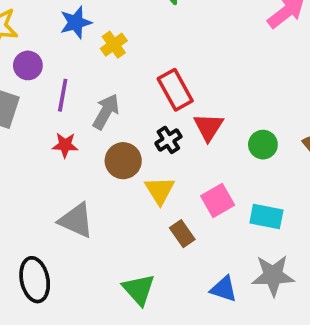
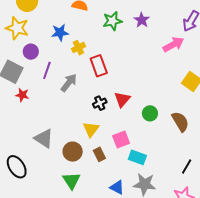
red rectangle: (175, 90) -> (99, 66), moved
red star: (65, 145) -> (22, 95), moved
brown circle: (123, 161) -> (73, 152), moved
cyan rectangle: (266, 217) -> (137, 157), moved
black ellipse: (35, 280) -> (17, 167), turned -30

